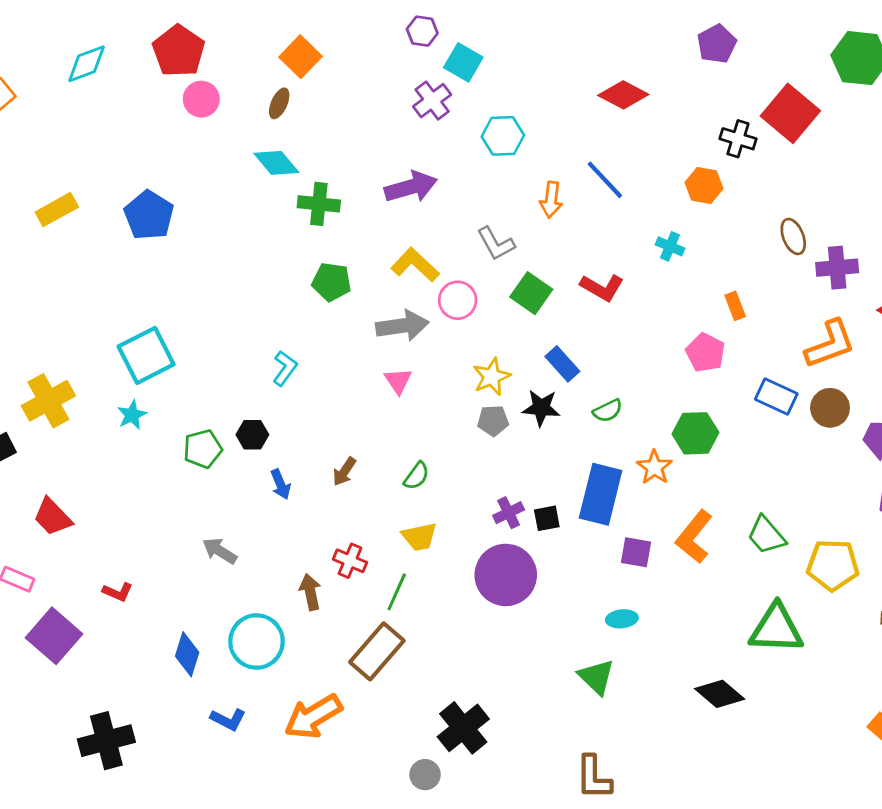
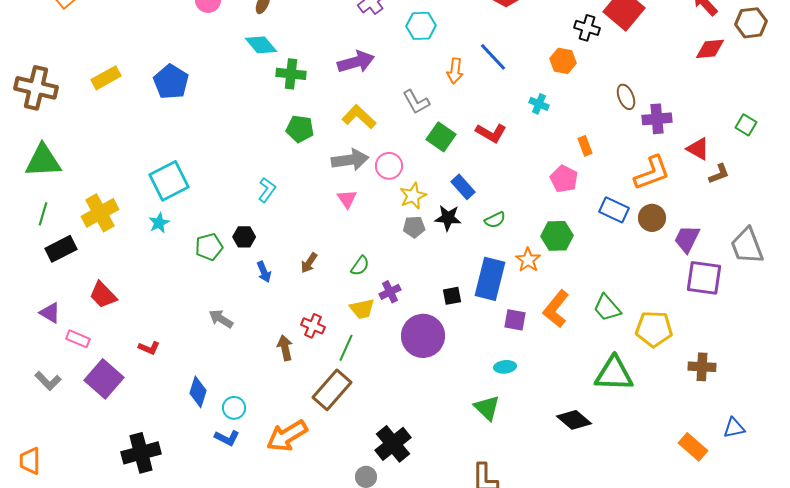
pink circle: (458, 300) -> (389, 166), moved
purple cross: (509, 513) -> (390, 292), moved
cyan circle: (257, 641) -> (234, 408), moved, size x0.6

